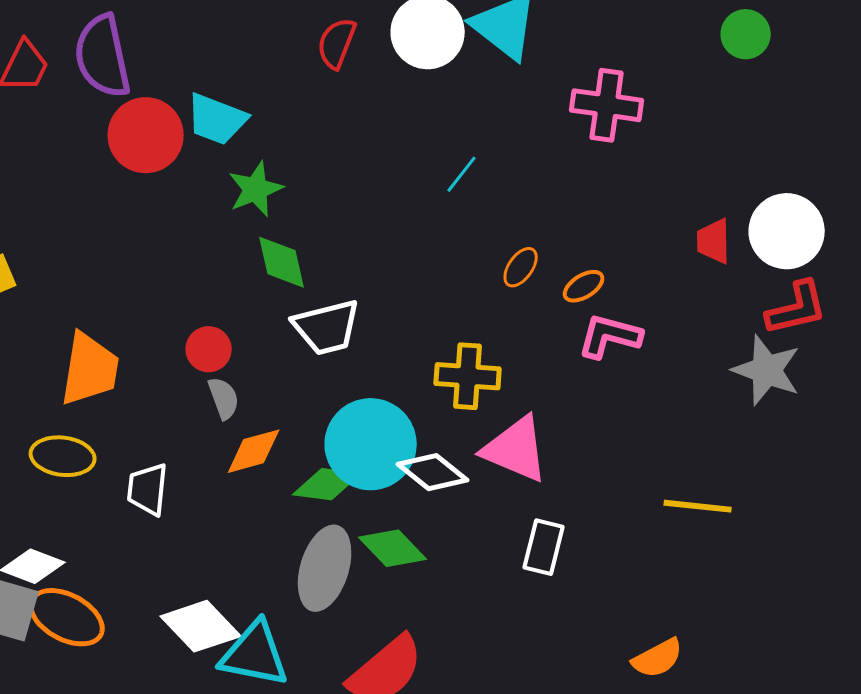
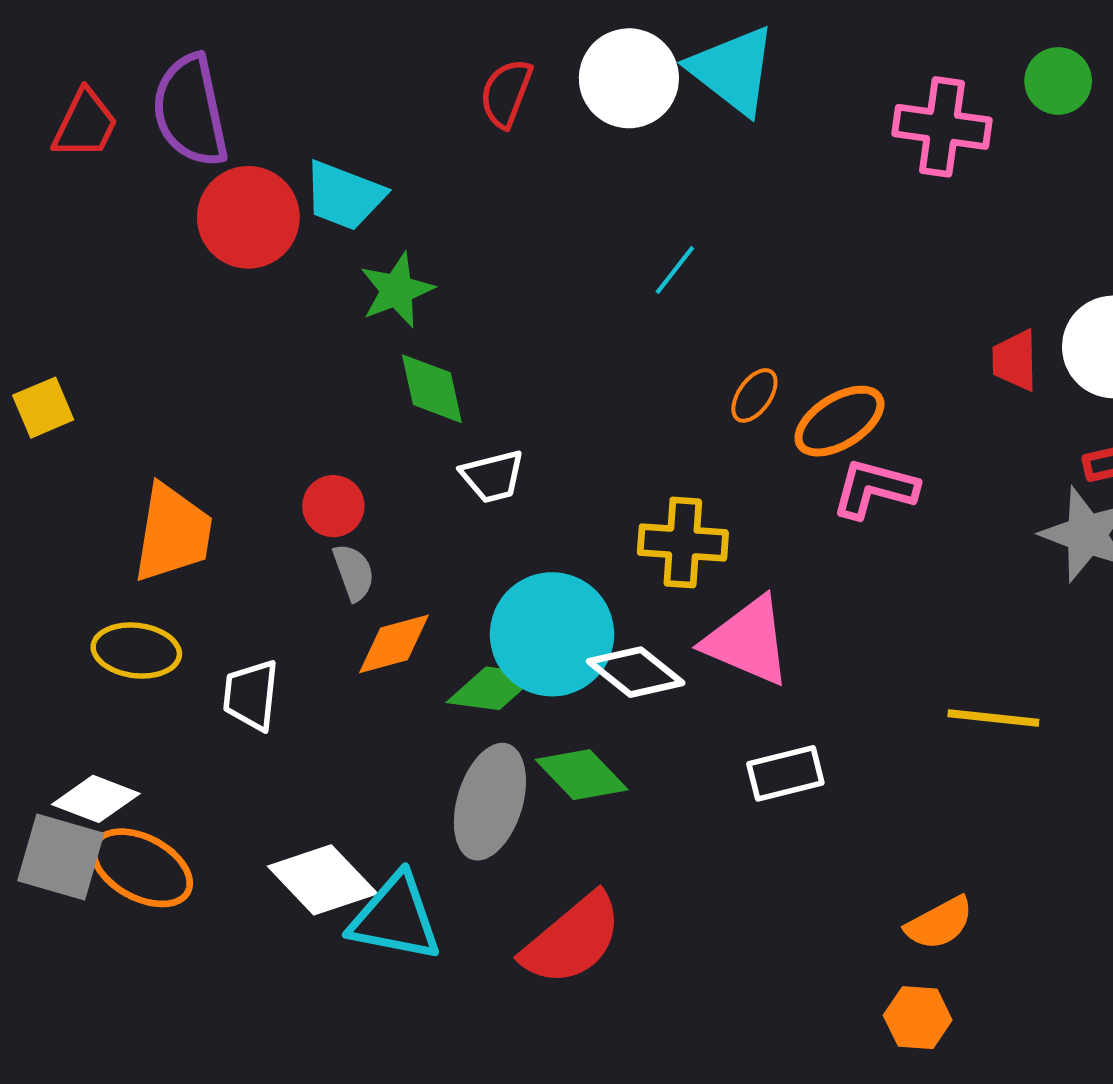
pink cross: (607, 105) -> (942, 127), moved
orange ellipse: (584, 286) -> (839, 421), size x1.6
white trapezoid: (327, 327) -> (493, 476), size x0.7
white rectangle: (544, 547) -> (785, 773), turned 62

